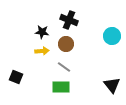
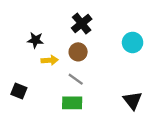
black cross: (69, 20) -> (82, 24), turned 30
black star: (42, 32) -> (35, 40), moved

